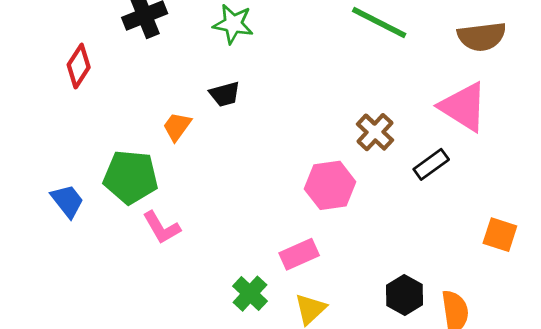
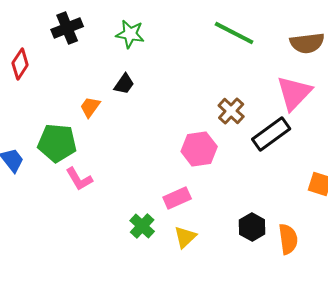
black trapezoid: (225, 94) -> (124, 84), turned -40
pink triangle: (463, 107) -> (294, 93), turned 42
black rectangle: (431, 164) -> (271, 134), size x1.5

